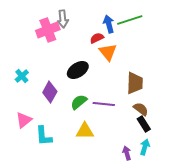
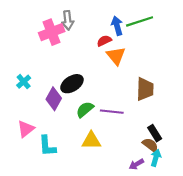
black ellipse: (78, 70) -> (72, 84), moved
brown semicircle: (141, 109) -> (150, 145), moved
purple arrow: (127, 153) -> (136, 164), turned -104

